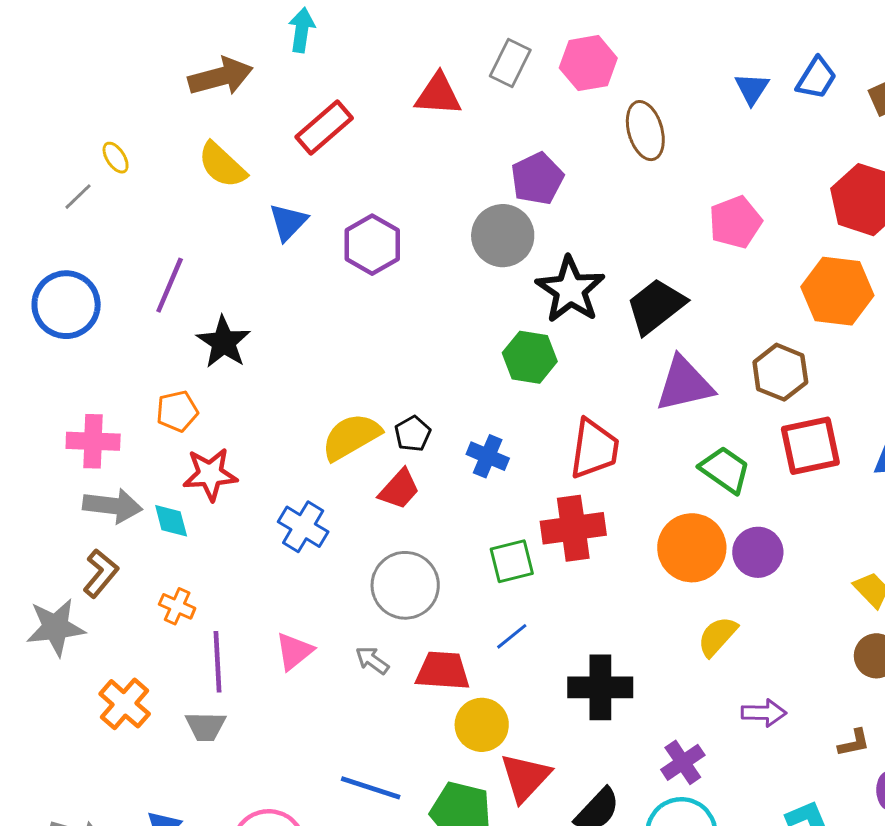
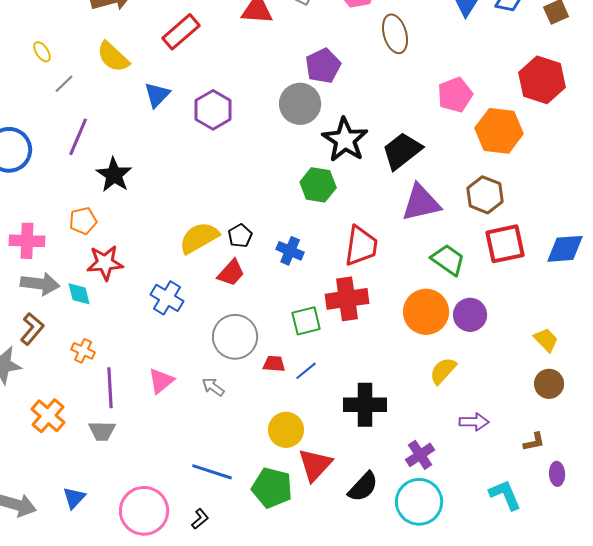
gray line: (78, 197) -> (64, 84), moved
orange hexagon: (837, 291) -> (499, 131), moved
red trapezoid: (443, 671) -> (274, 364), moved, size x0.6

